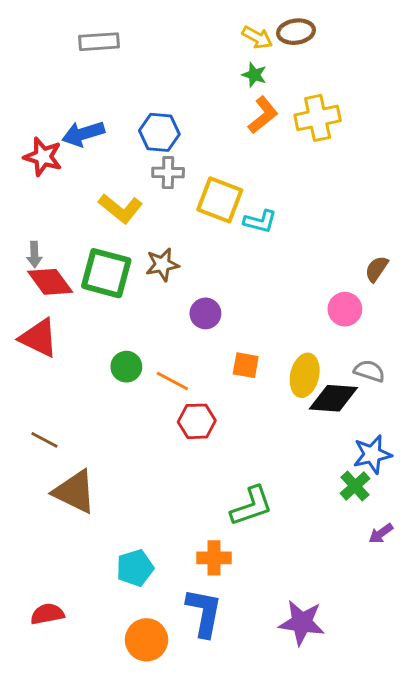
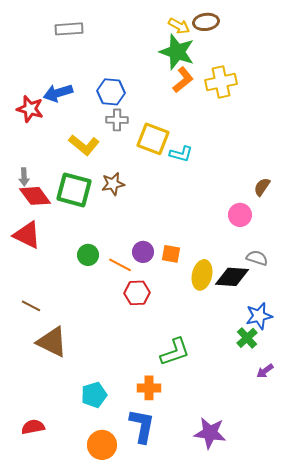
green star: (254, 75) -> (177, 52), size x2.0
purple circle: (205, 313) -> (143, 252), moved
yellow ellipse: (305, 375) -> (202, 275), moved

